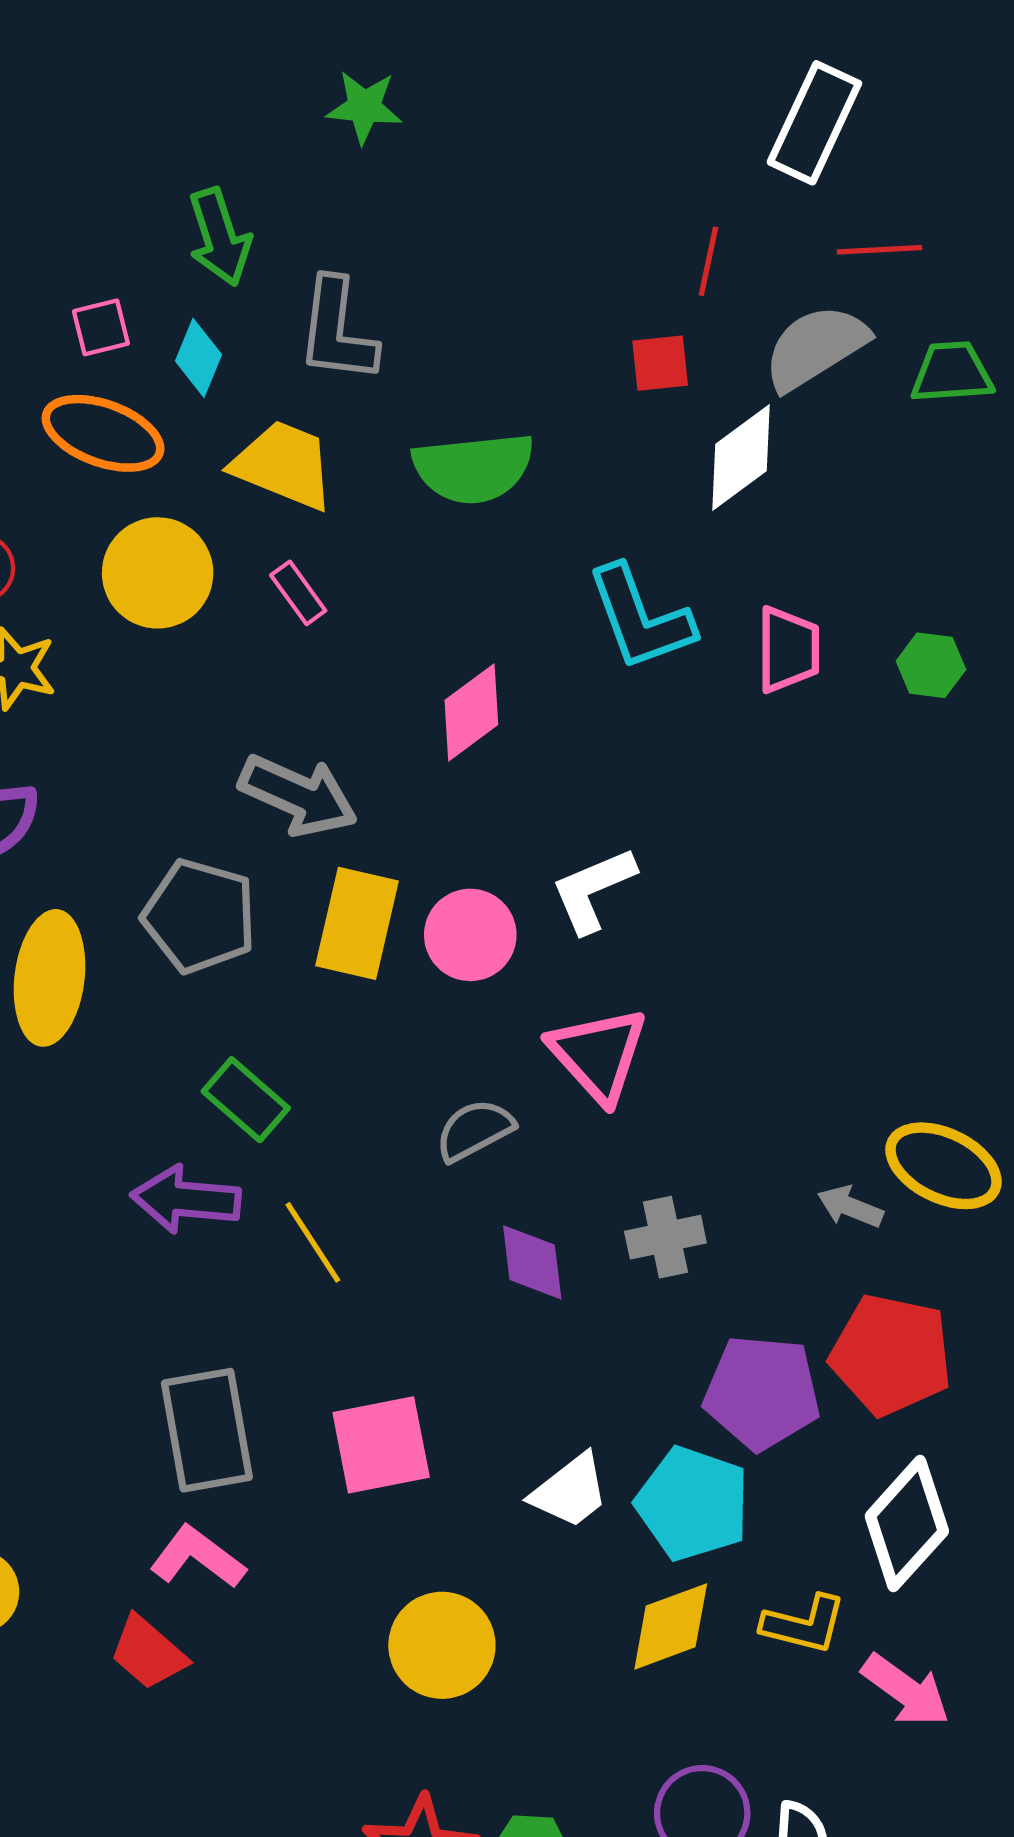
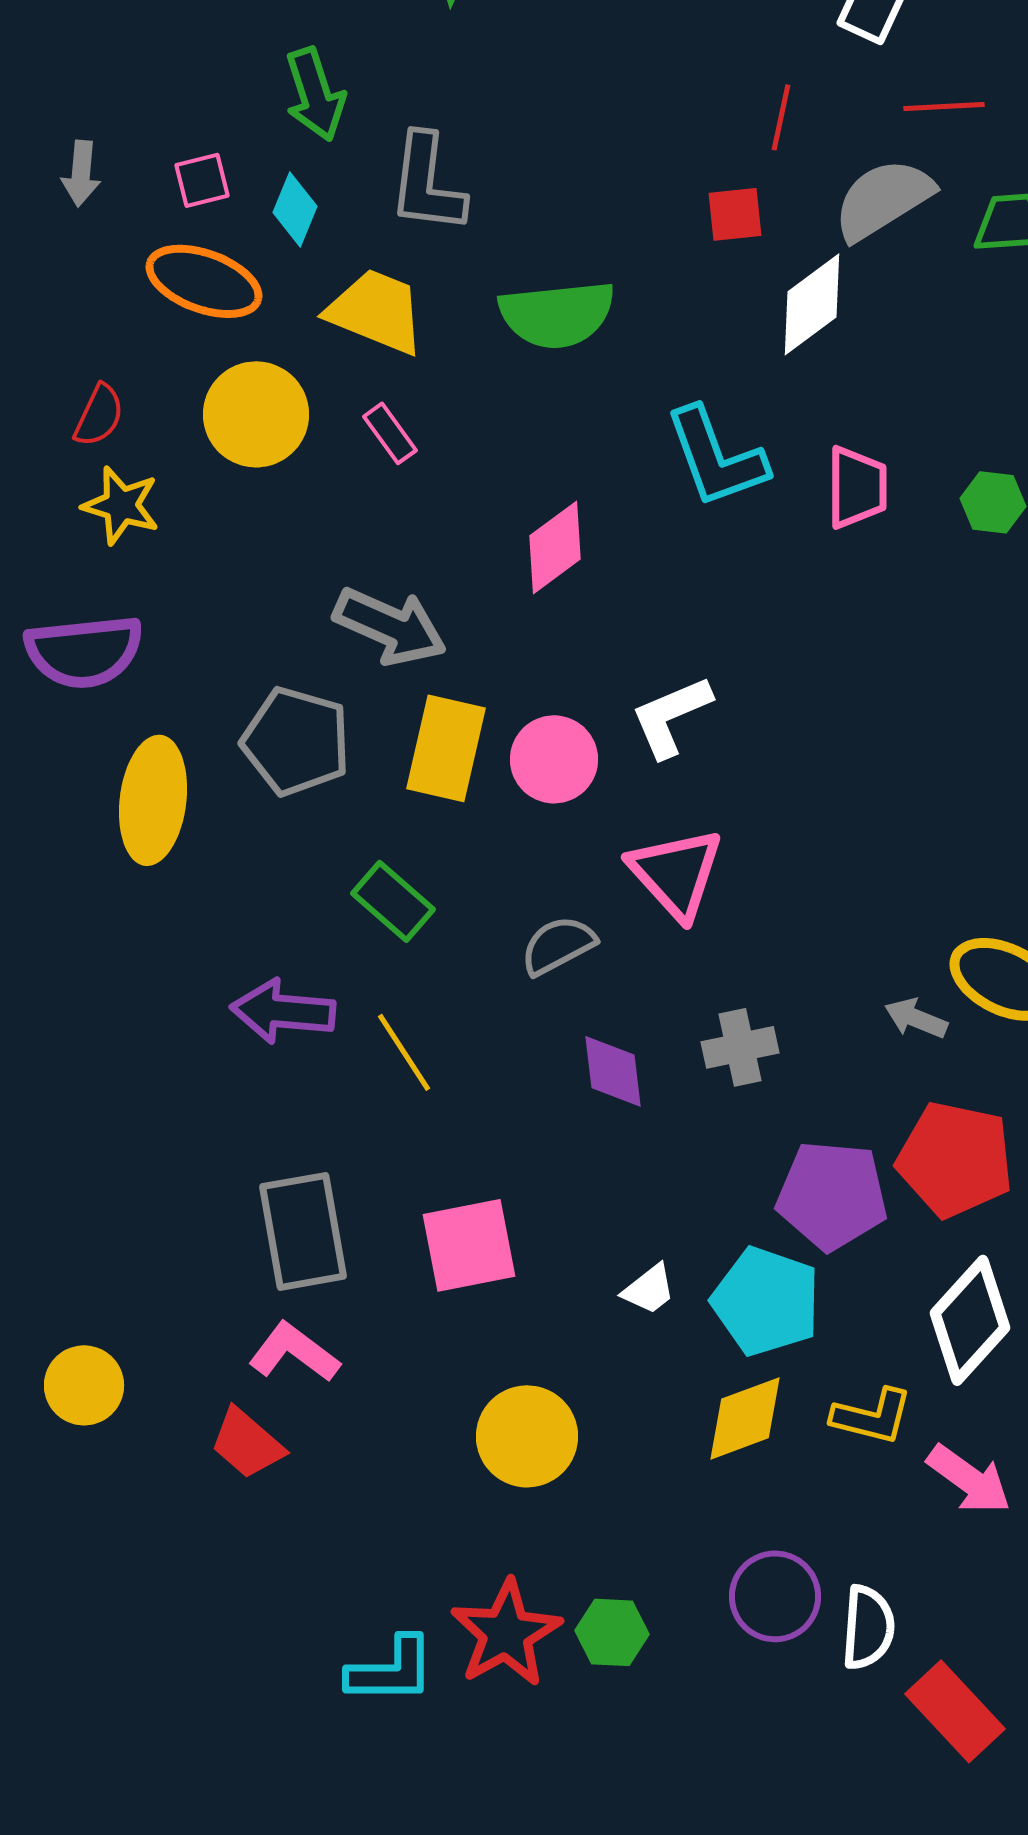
green rectangle: (246, 1100) -> (393, 901), moved
white trapezoid: (570, 1491) -> (649, 1289), size x0.7

